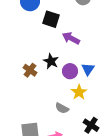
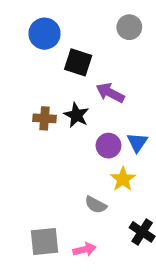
black star: (51, 61) -> (76, 115), moved
brown cross: (30, 70) -> (45, 118), moved, turned -32

